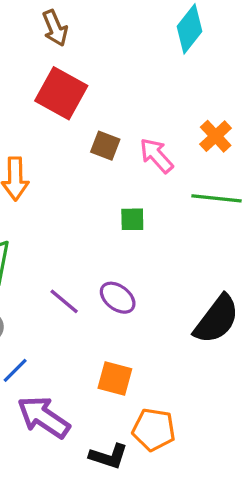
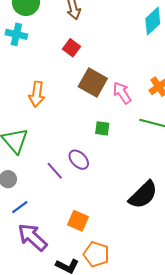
red square: (61, 93) -> (71, 48), size x0.6
brown square: (105, 146) -> (93, 82), size x1.6
purple ellipse: (118, 298) -> (79, 160), moved

